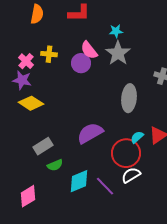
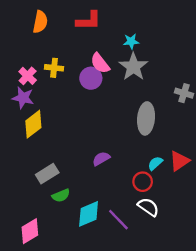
yellow diamond: (31, 103) -> (33, 124), turned -70
purple semicircle: (90, 133) -> (101, 159), size x0.6
red circle: (126, 153) -> (143, 182), size x0.6
white semicircle: (131, 175) -> (148, 207), turned 66

